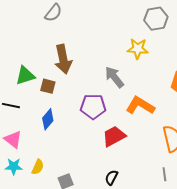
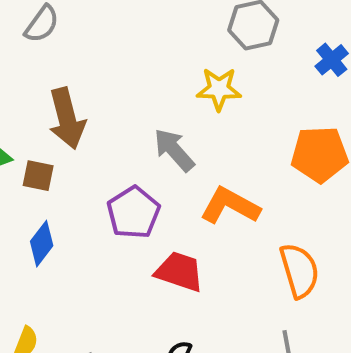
purple pentagon: (93, 107) -> (133, 213), turned -30
red trapezoid: (114, 136) -> (179, 272), turned 50

